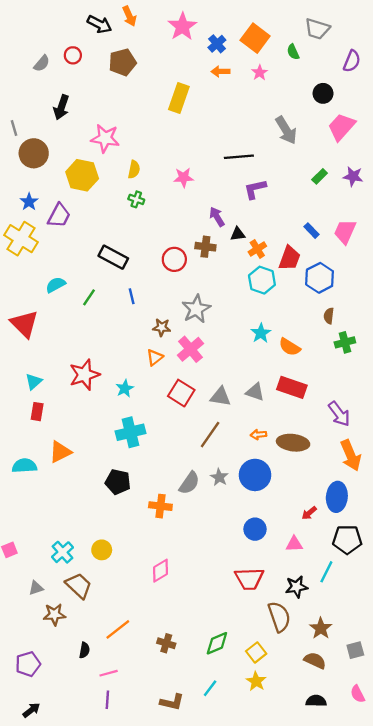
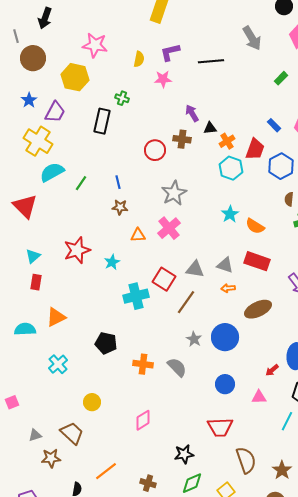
black arrow: (61, 107) -> (45, 18), moved
yellow semicircle: (134, 169) -> (139, 59), moved
purple L-shape: (255, 189) -> (170, 52), moved
yellow cross: (21, 239) -> (38, 141), moved
black rectangle: (113, 257) -> (102, 121), moved, turned 75
cyan semicircle: (56, 285) -> (52, 172), size x1.4
brown star: (162, 327) -> (120, 207), moved
orange triangle: (155, 357) -> (138, 235), turned 35
red square: (181, 393) -> (164, 279), moved
cyan cross: (131, 432) -> (136, 296), moved
orange arrow: (258, 435) -> (228, 288), moved
brown ellipse: (293, 443) -> (258, 309), turned -32
gray semicircle: (189, 483) -> (177, 367), moved, turned -80
cyan cross: (62, 552) -> (58, 364), moved
black star: (297, 587) -> (184, 454), moved

